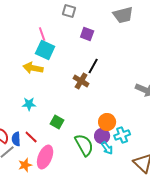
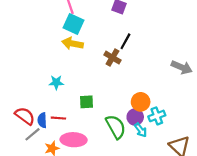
yellow arrow: (33, 68) -> (72, 43), moved
green square: (57, 122) -> (87, 102), turned -32
red line: (31, 137) -> (58, 118), turned -40
pink ellipse: (45, 157) -> (74, 140), turned 70

